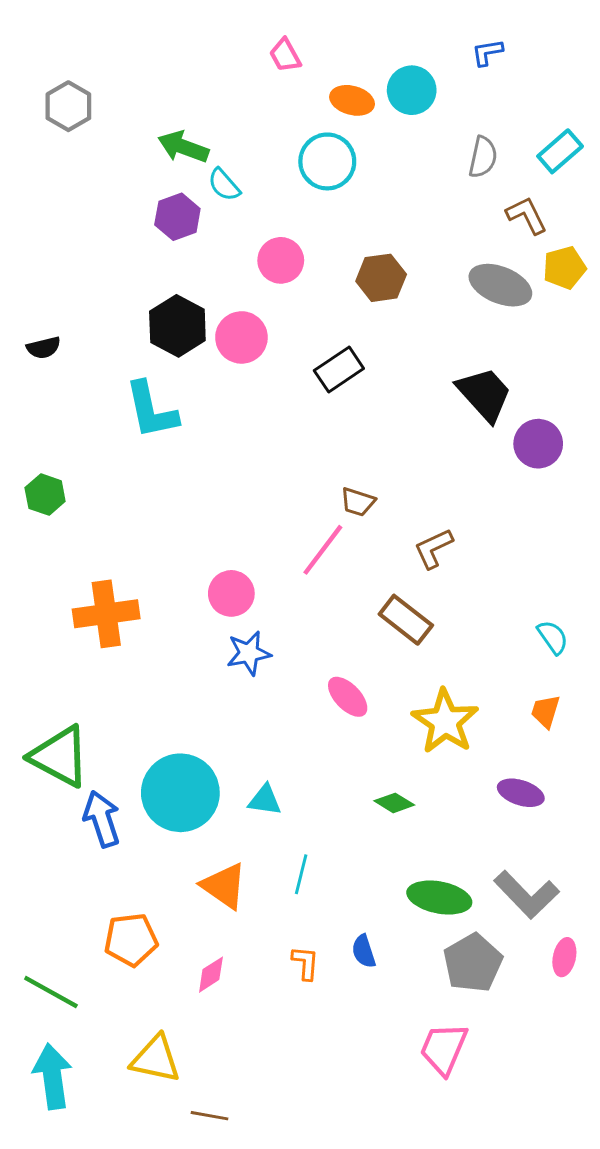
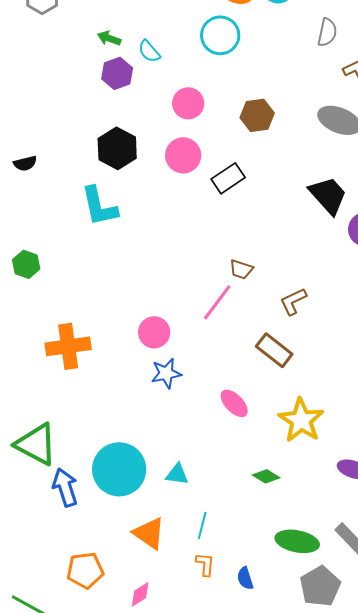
green arrow: (183, 147) -> (109, 38), moved, size x0.7
pink circle: (241, 337) -> (183, 155), moved
orange L-shape: (305, 963) -> (205, 564), moved

